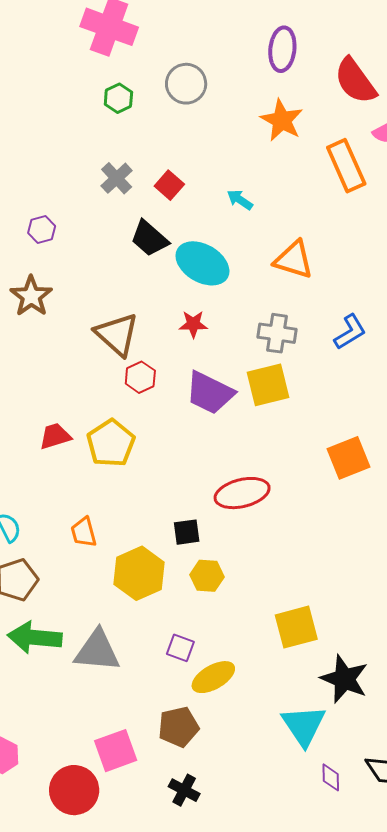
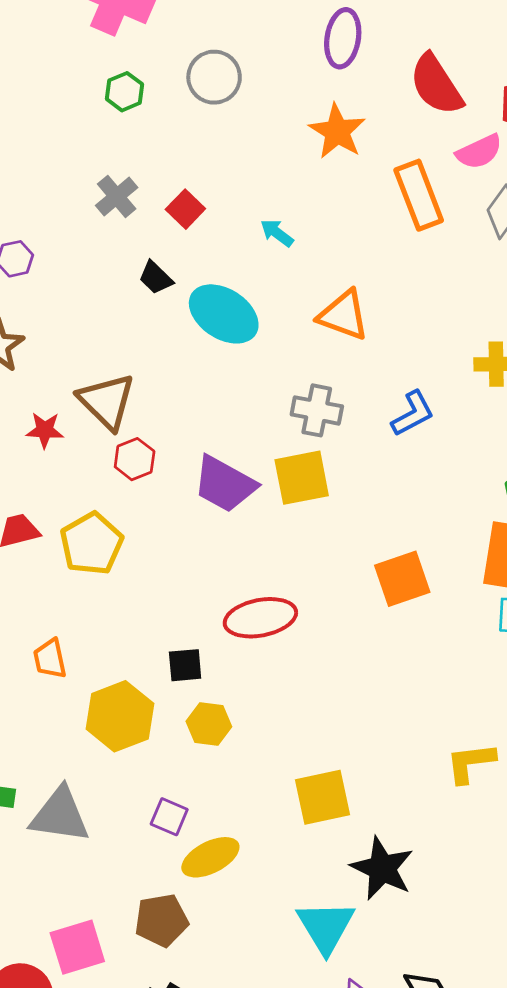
black trapezoid: (149, 238) -> (156, 278), size x0.7
red star: (193, 324) -> (45, 430), moved

